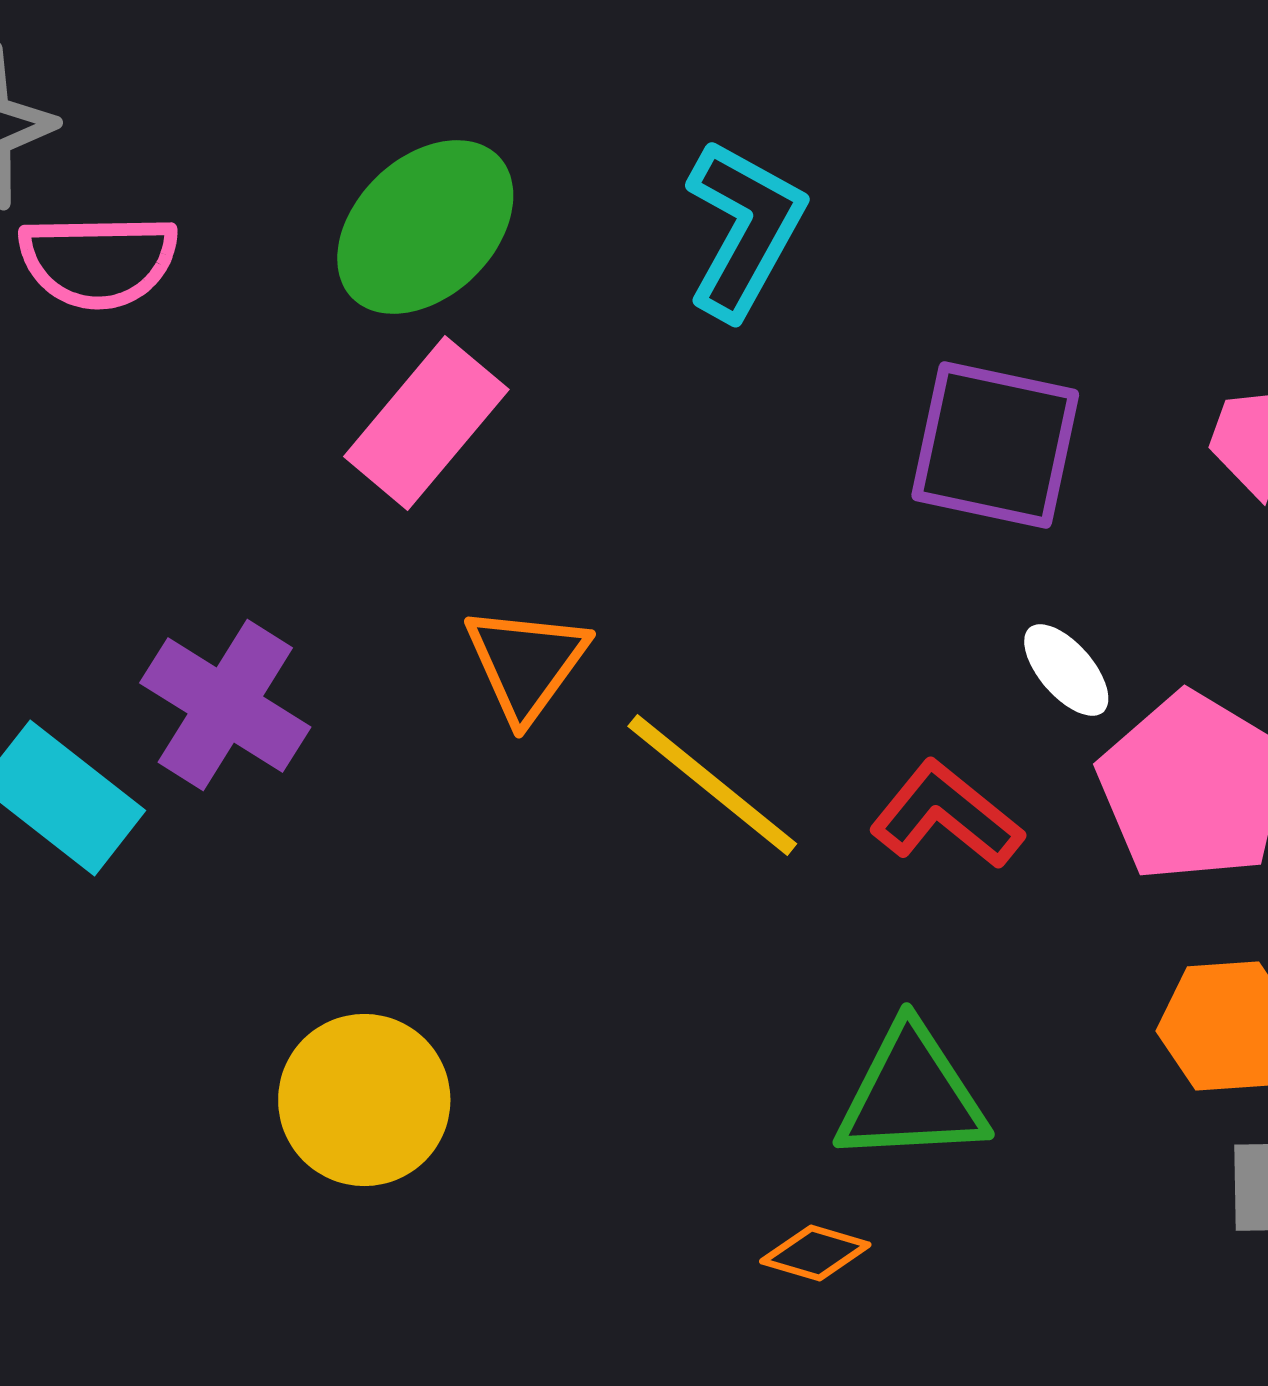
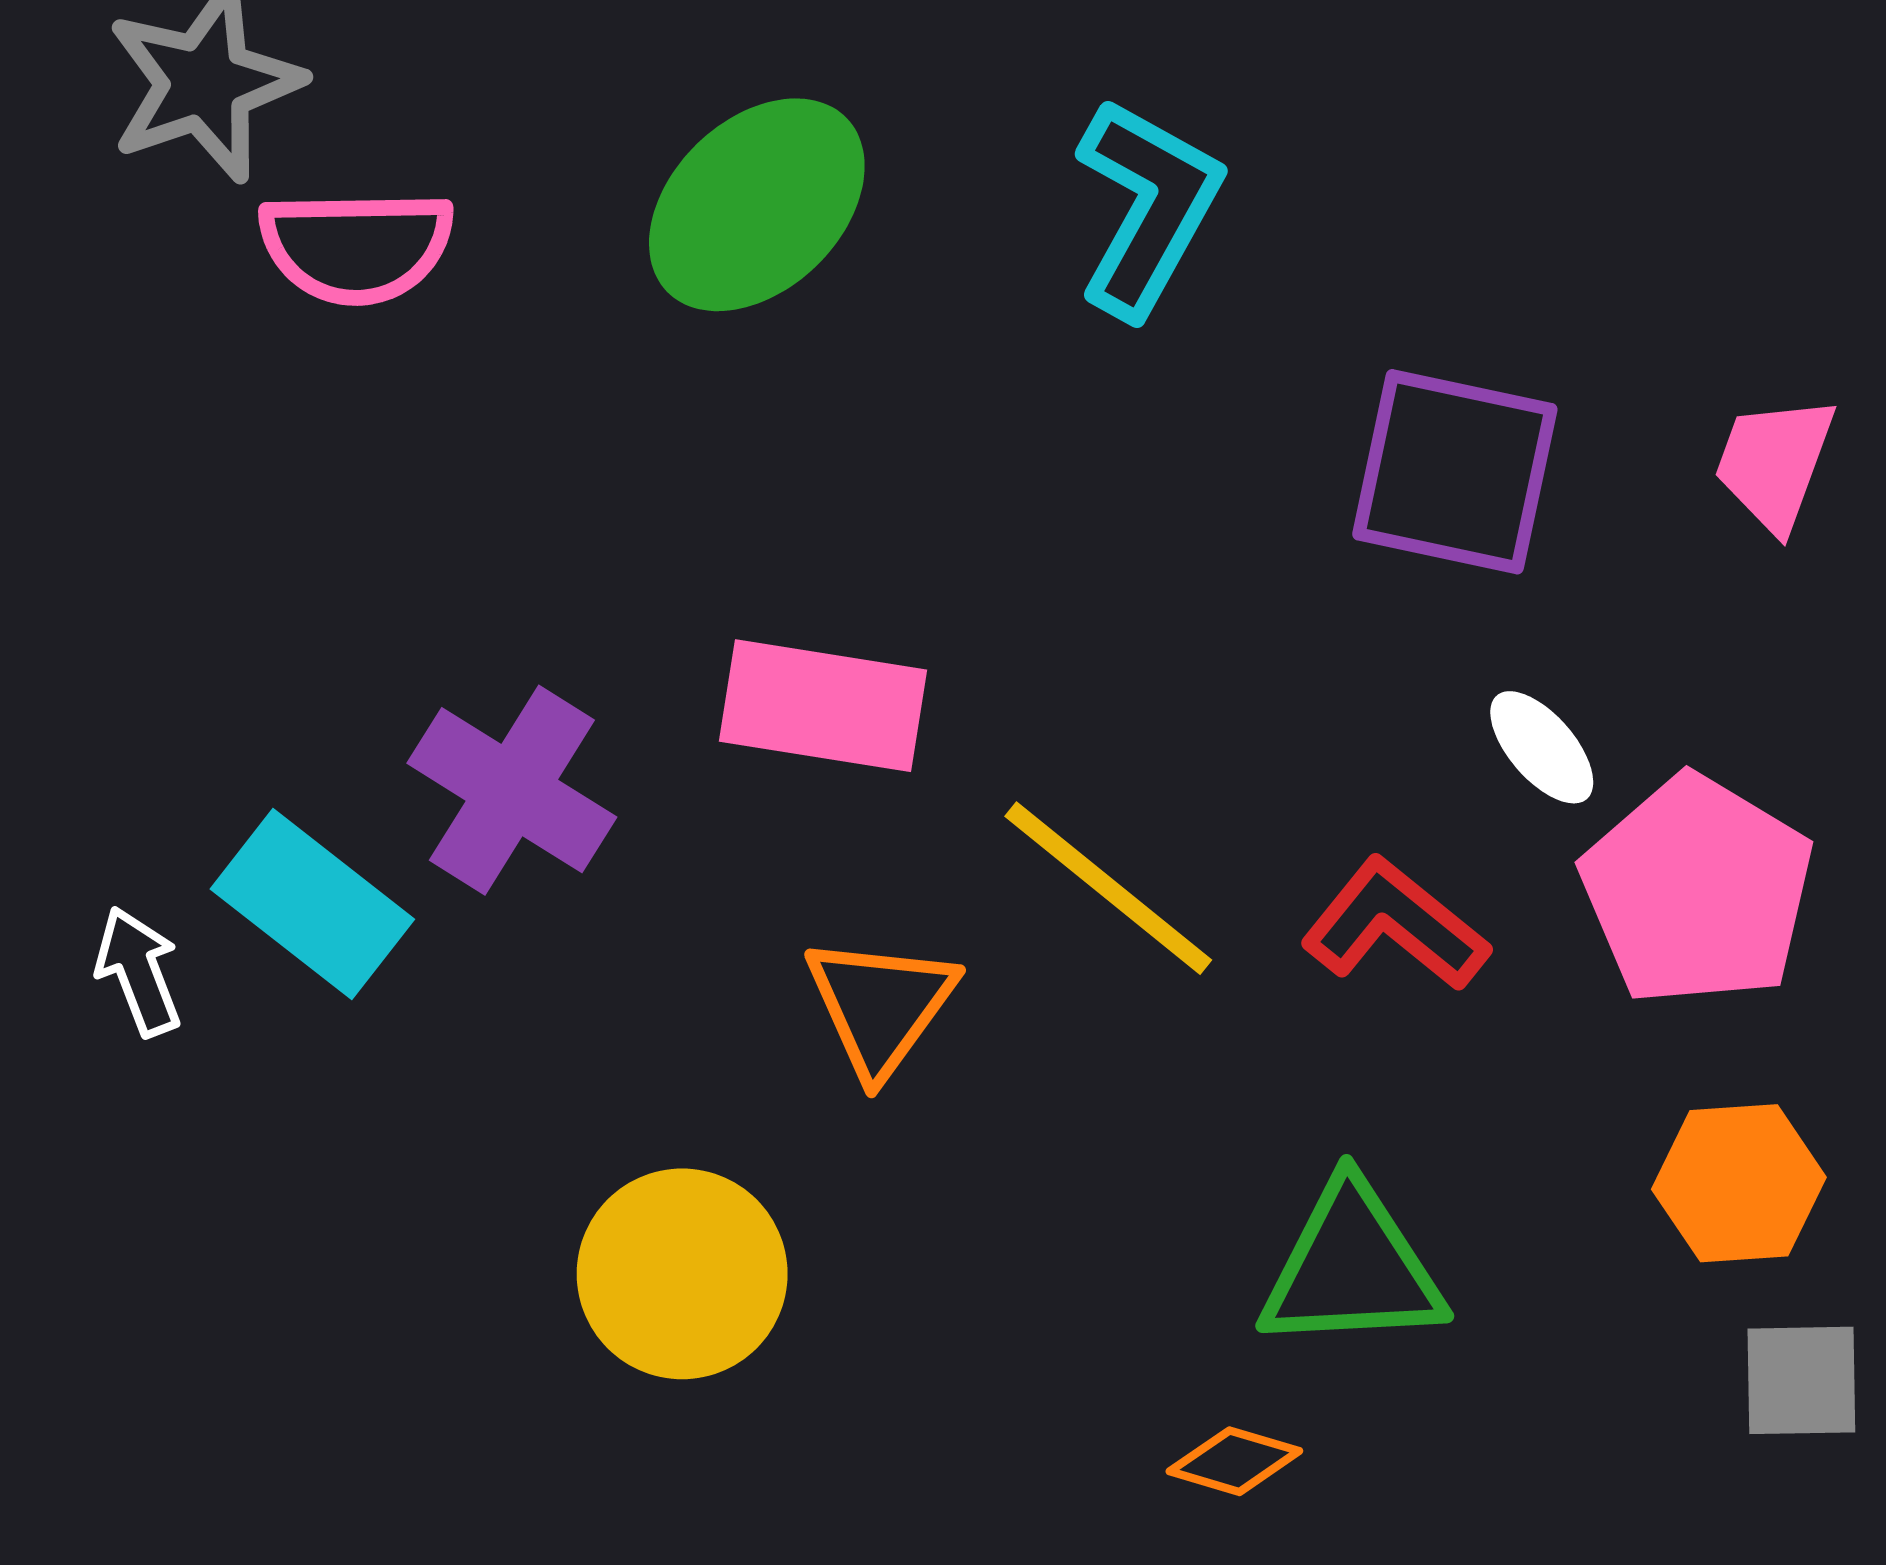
pink rectangle: (426, 423) -> (823, 706), moved, turned 59
orange triangle: (526, 663) -> (880, 1006), moved

